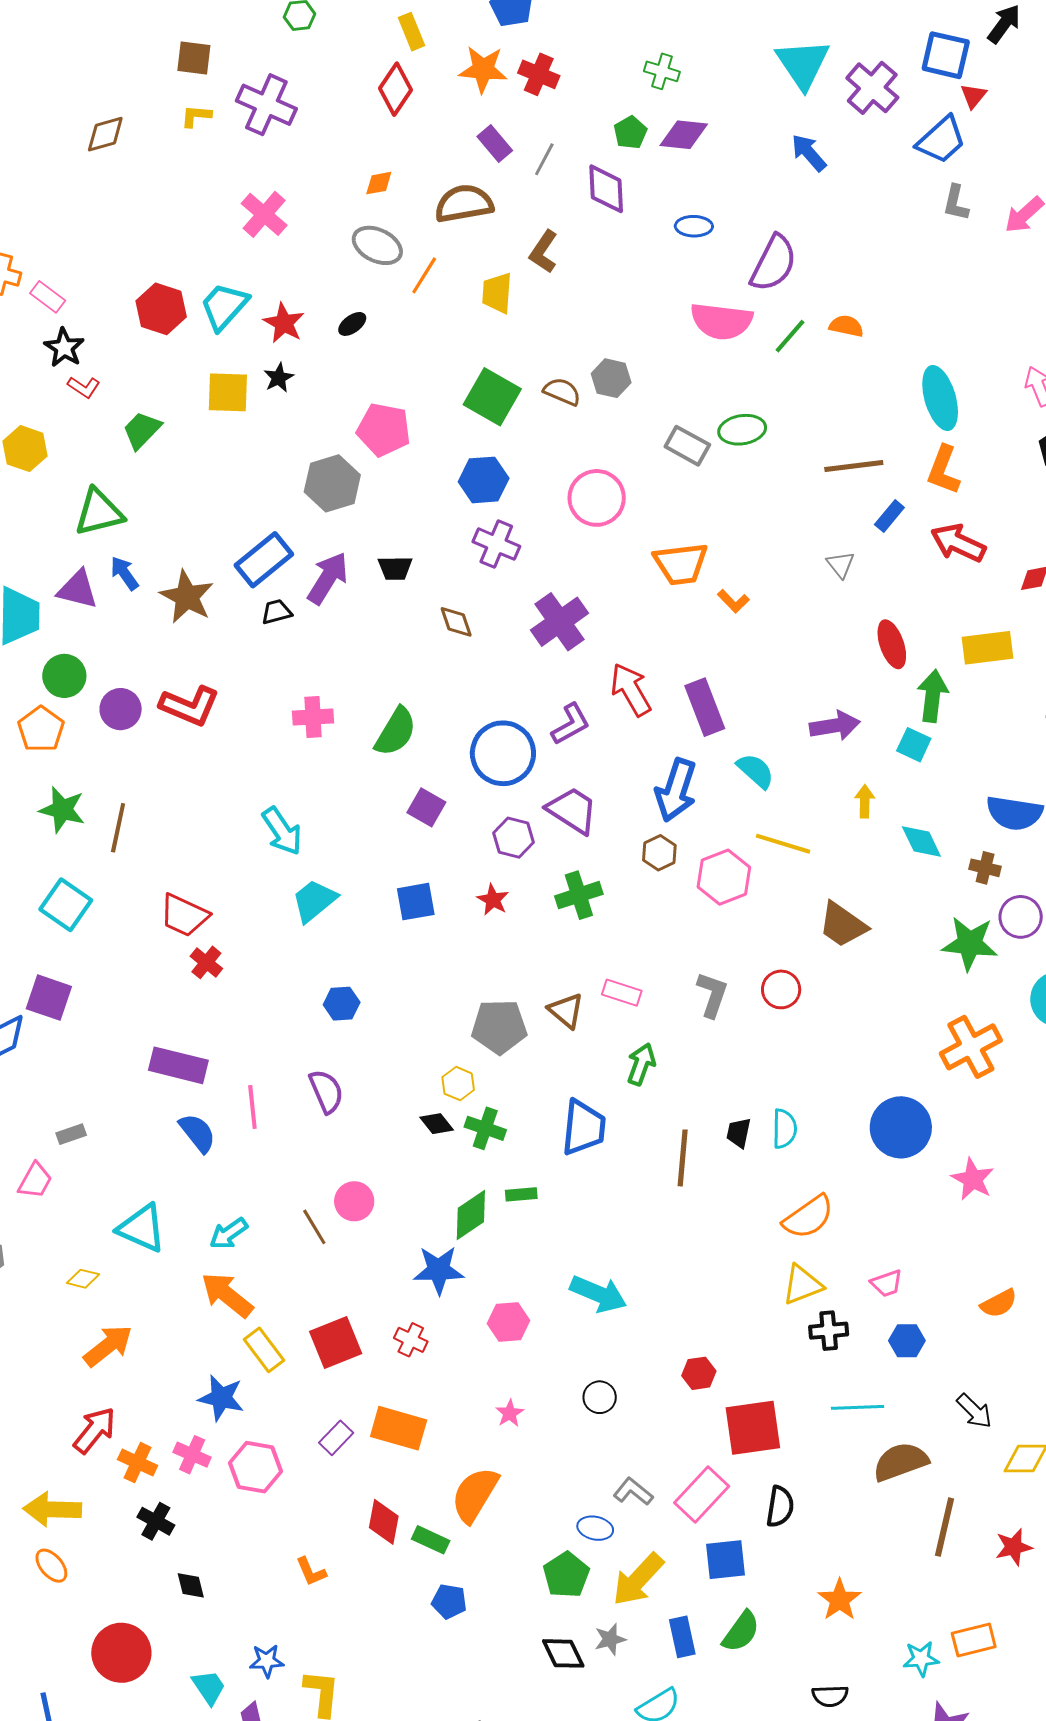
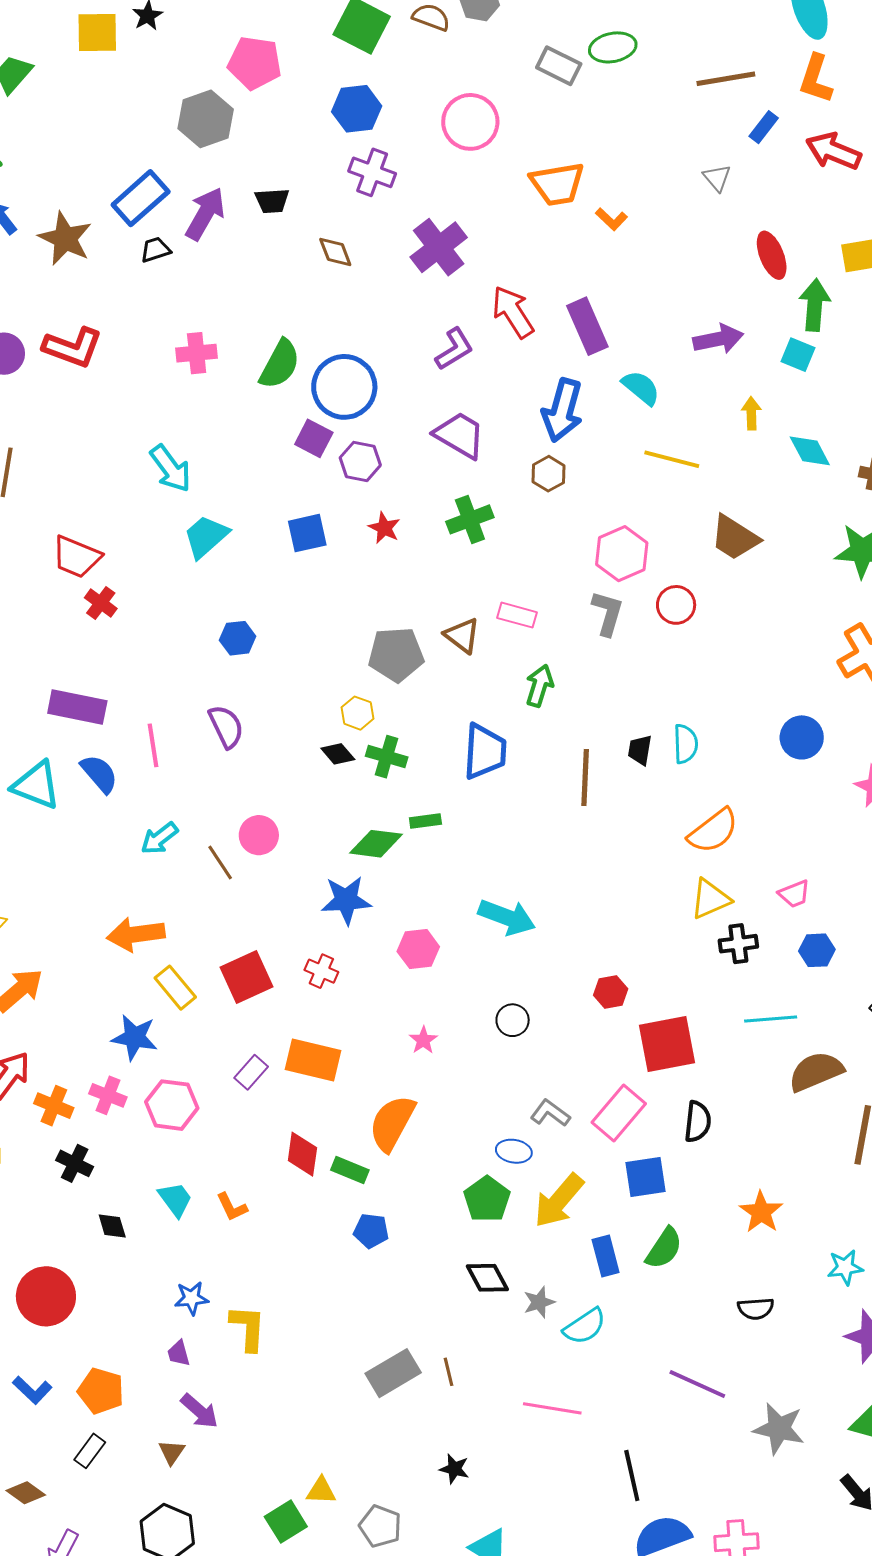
blue circle: (503, 753) -> (344, 387), moved
purple hexagon: (514, 838) -> (360, 461), moved
pink hexagon: (724, 877) -> (622, 554), moved
blue circle: (901, 1127) -> (802, 737), size x0.7
green diamond: (471, 1215) -> (376, 844), turned 44
cyan triangle: (142, 1228) -> (36, 785), moved
cyan arrow: (229, 1234) -> (159, 838), moved
orange arrow: (227, 1295) -> (136, 934), turned -44
gray star: (610, 1639) -> (539, 1302), moved
cyan trapezoid: (209, 1687) -> (175, 1199), moved

